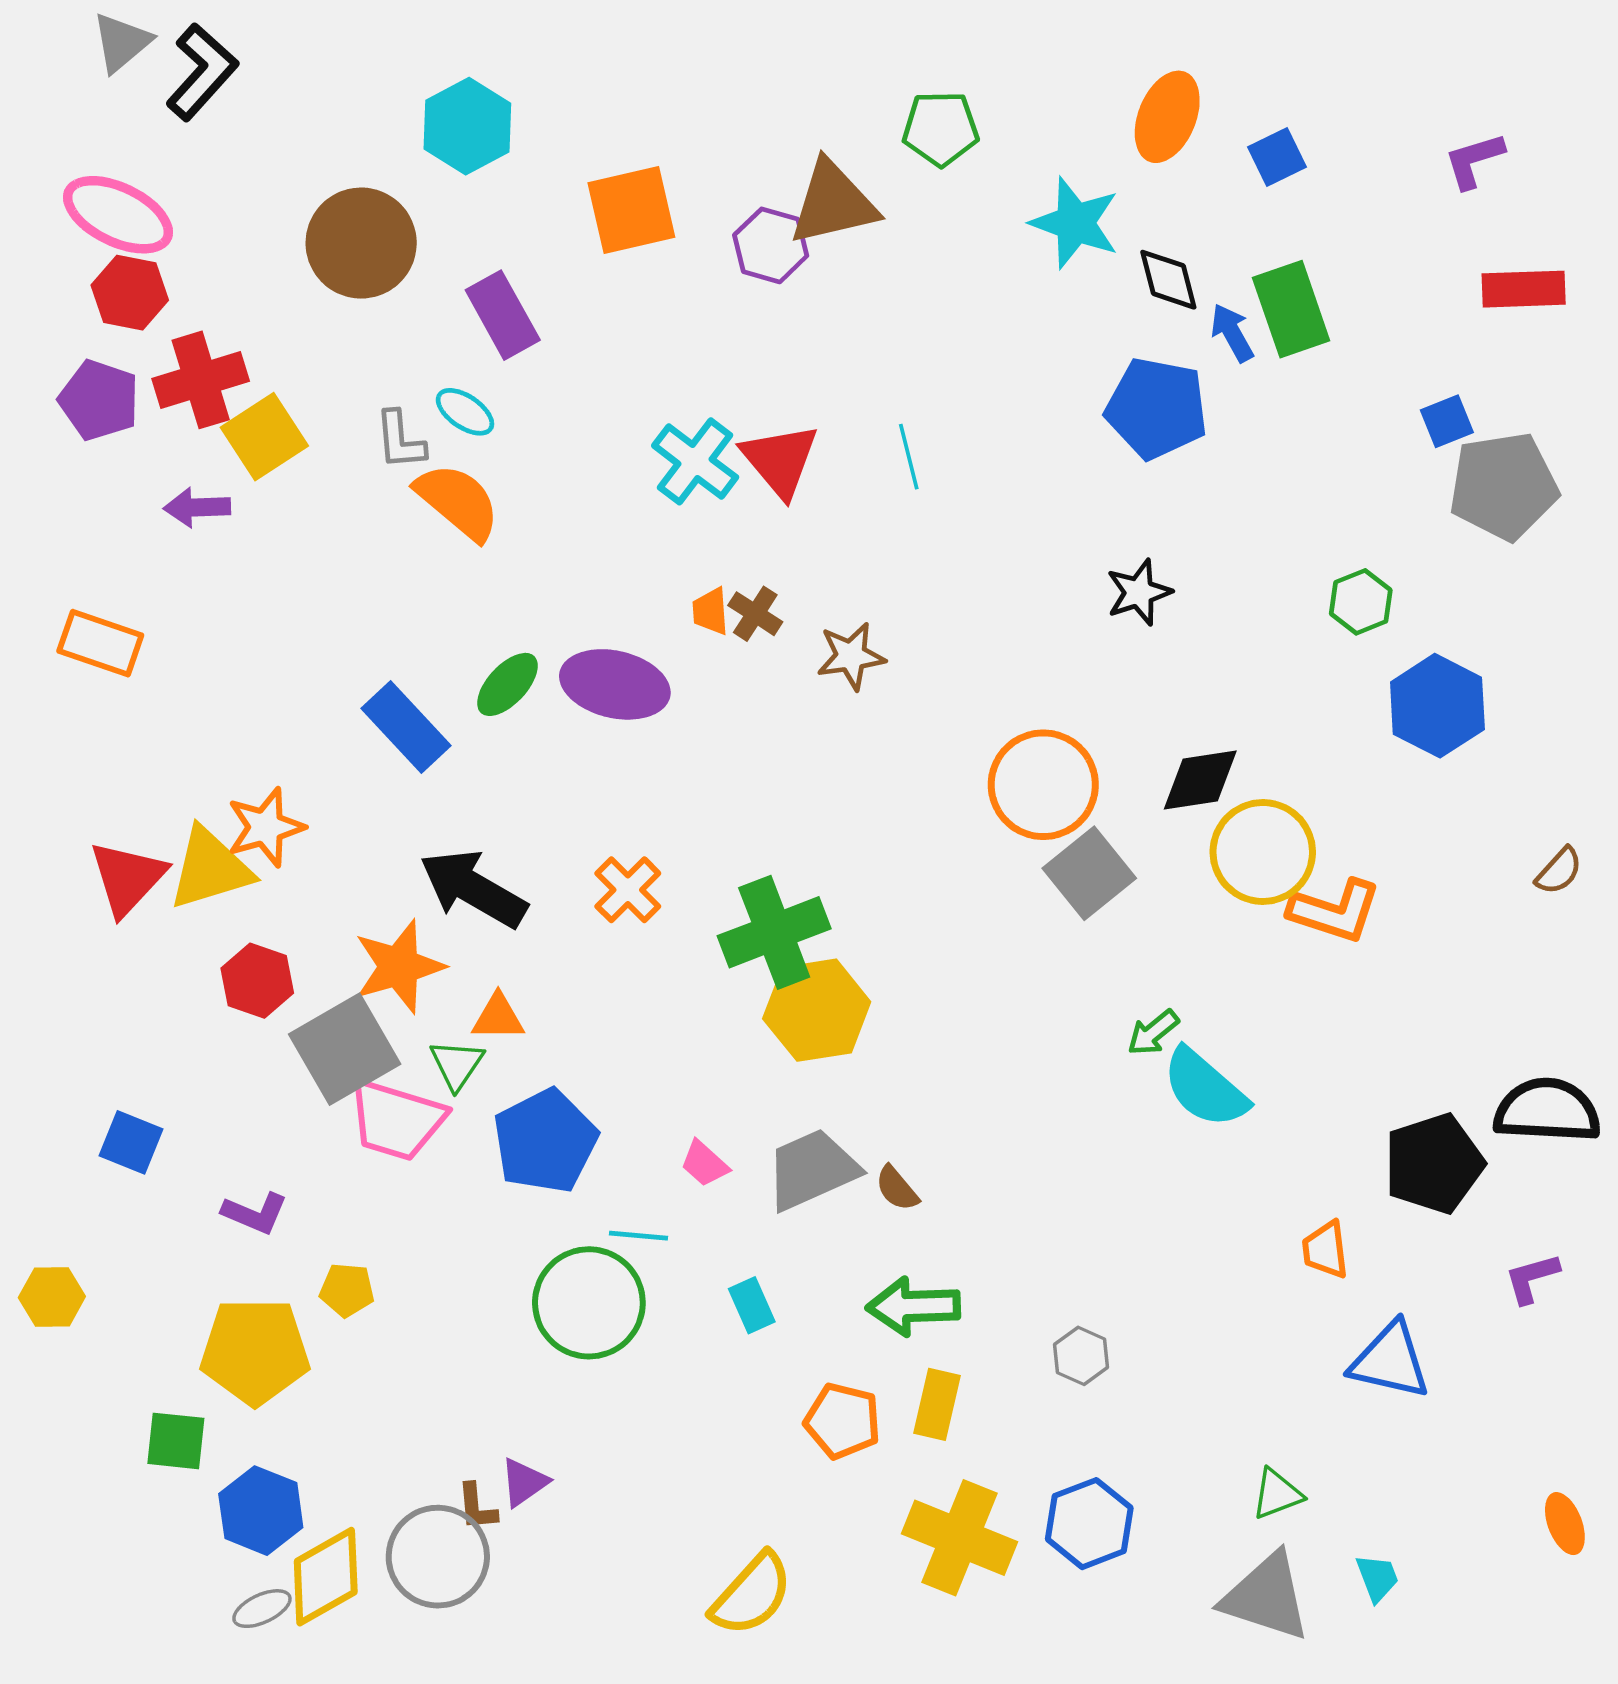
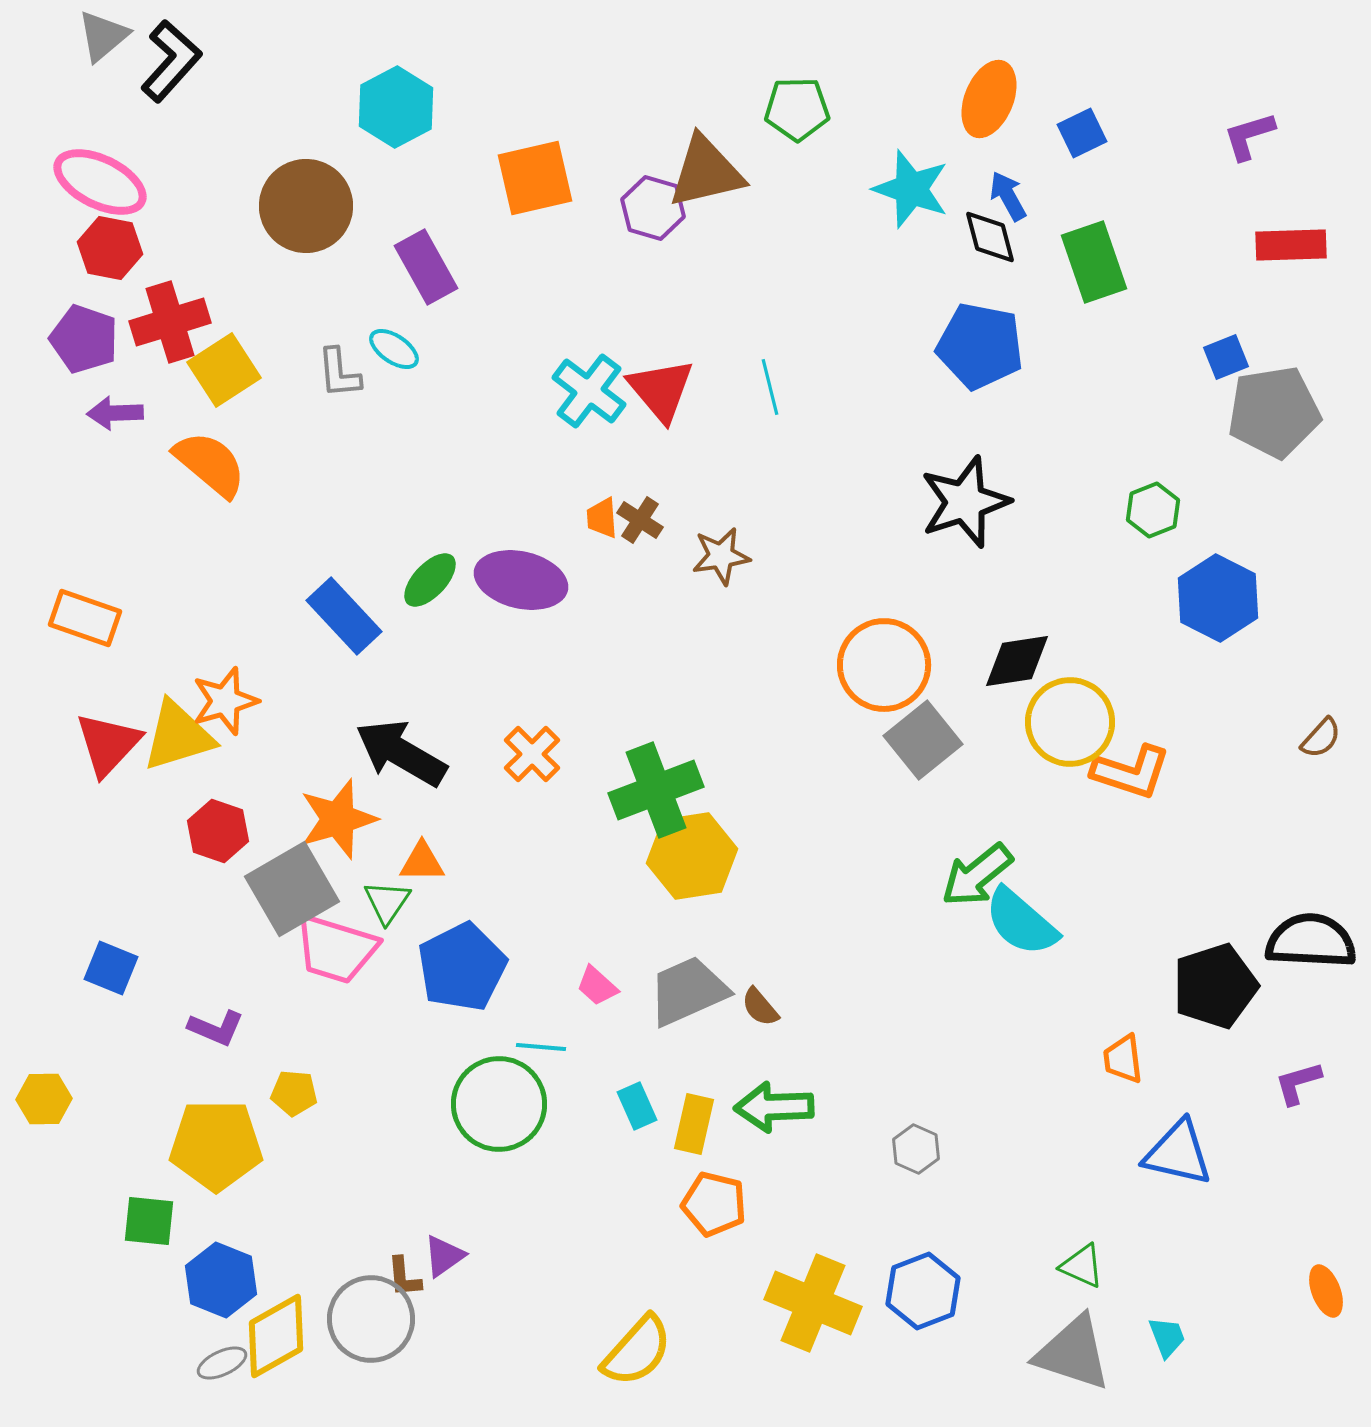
blue arrow: (1232, 333) -> (1008, 196), moved
orange semicircle: (458, 502) -> (210, 464), moved
purple arrow: (197, 507) -> (115, 413), moved
black star: (1139, 592) -> (965, 502), size x1.6
orange rectangle: (100, 643) -> (85, 618), moved
green arrow: (1153, 1033) -> (977, 875), size x1.6
yellow rectangle: (937, 1404) -> (694, 1124), moved
green triangle: (1277, 1494) -> (1082, 1266), turned 45

